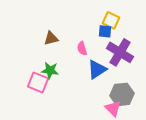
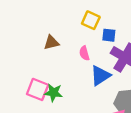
yellow square: (111, 20) -> (91, 20), moved
green star: (50, 70) -> (54, 93), moved

